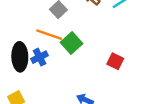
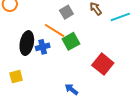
red square: (115, 61) -> (103, 64), size x1.5

